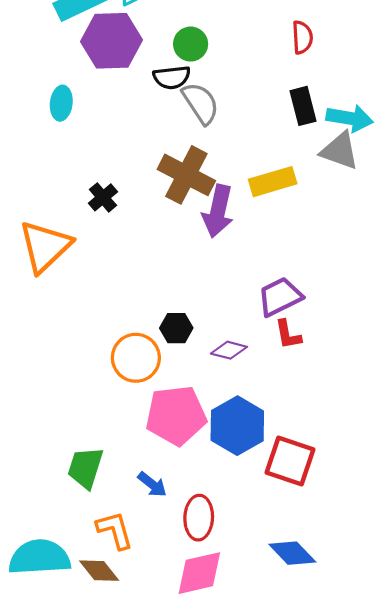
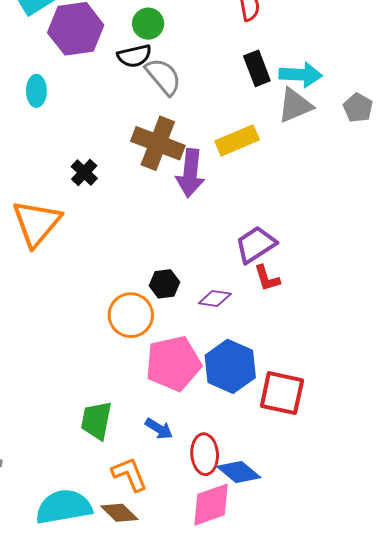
gray triangle: (340, 151) -> (295, 105), turned -36
blue diamond: (292, 553) -> (239, 472), moved

